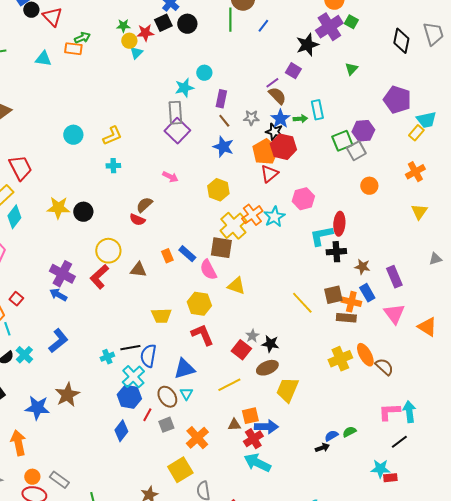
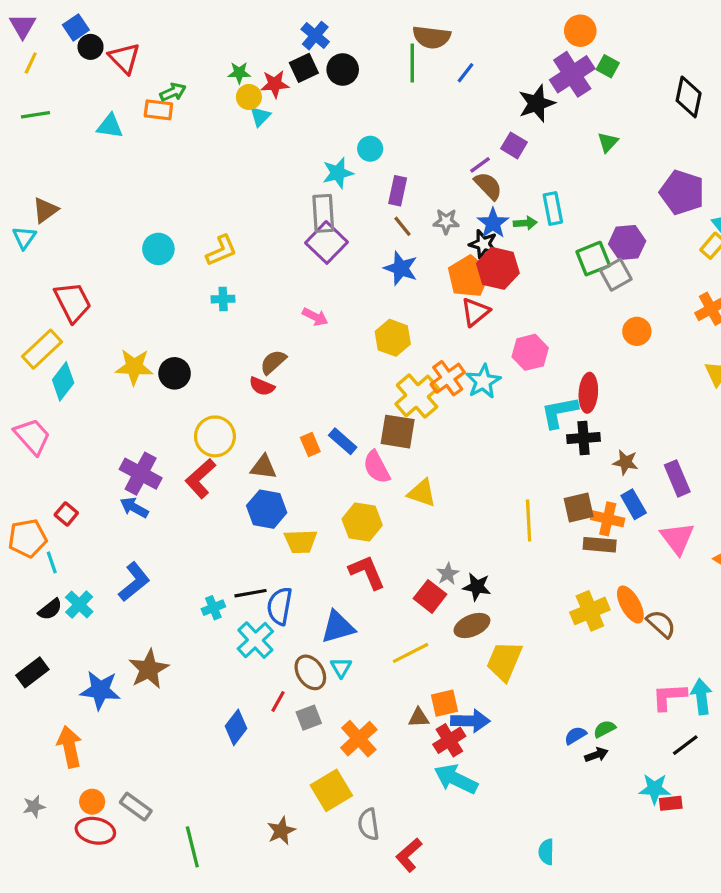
yellow line: (302, 303) -> (529, 520), turned 40
blue hexagon: (129, 397) -> (267, 509), moved
black arrow: (322, 448) -> (596, 755), moved

